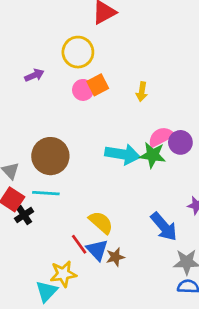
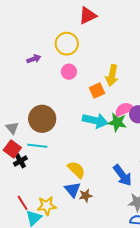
orange square: (98, 85) -> (97, 90), moved
yellow arrow: (142, 92) -> (112, 75), size x1.5
red line: (79, 244) -> (23, 203), moved

